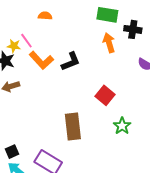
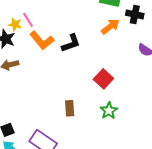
orange arrow: (109, 43) -> (110, 26), turned 66
green star: (122, 126) -> (109, 111), moved
brown rectangle: (73, 127) -> (70, 108), size x0.6

